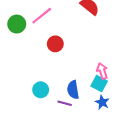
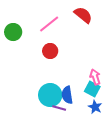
pink line: (42, 16) -> (49, 24), moved
cyan circle: (41, 90) -> (50, 95), moved, size x1.5

